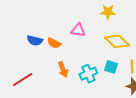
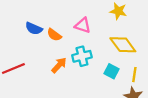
orange arrow: (63, 69) -> (59, 65), turned -126
cyan cross: (88, 74) -> (82, 56), moved

